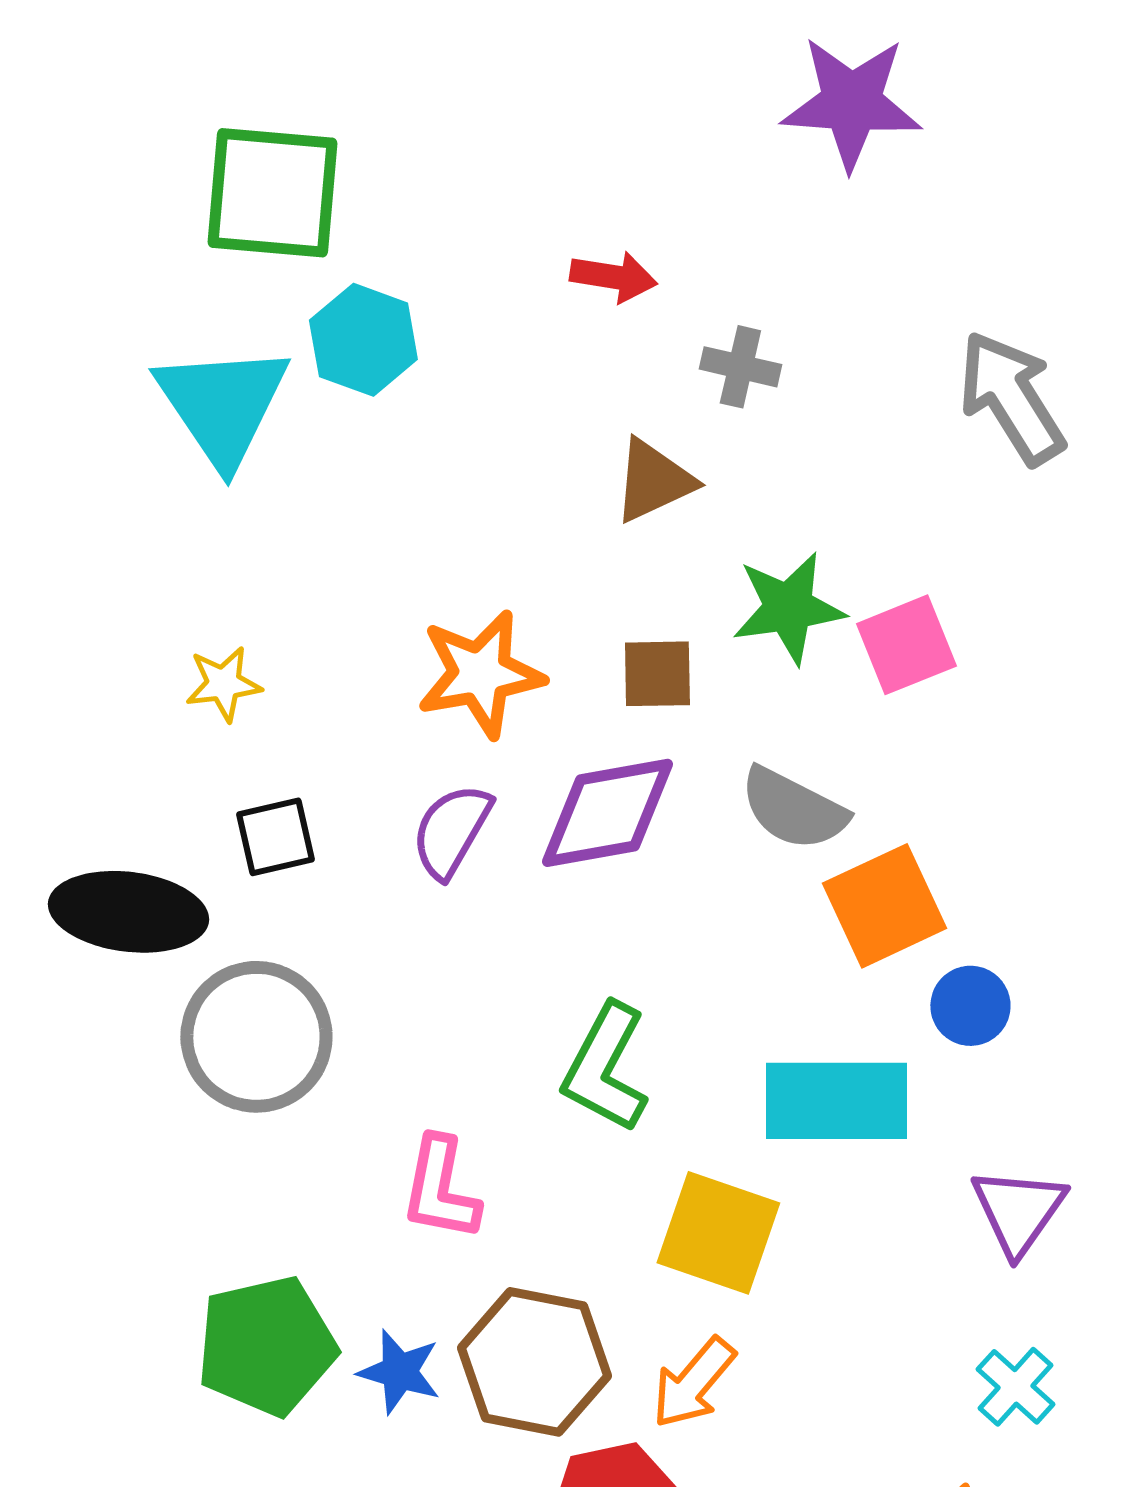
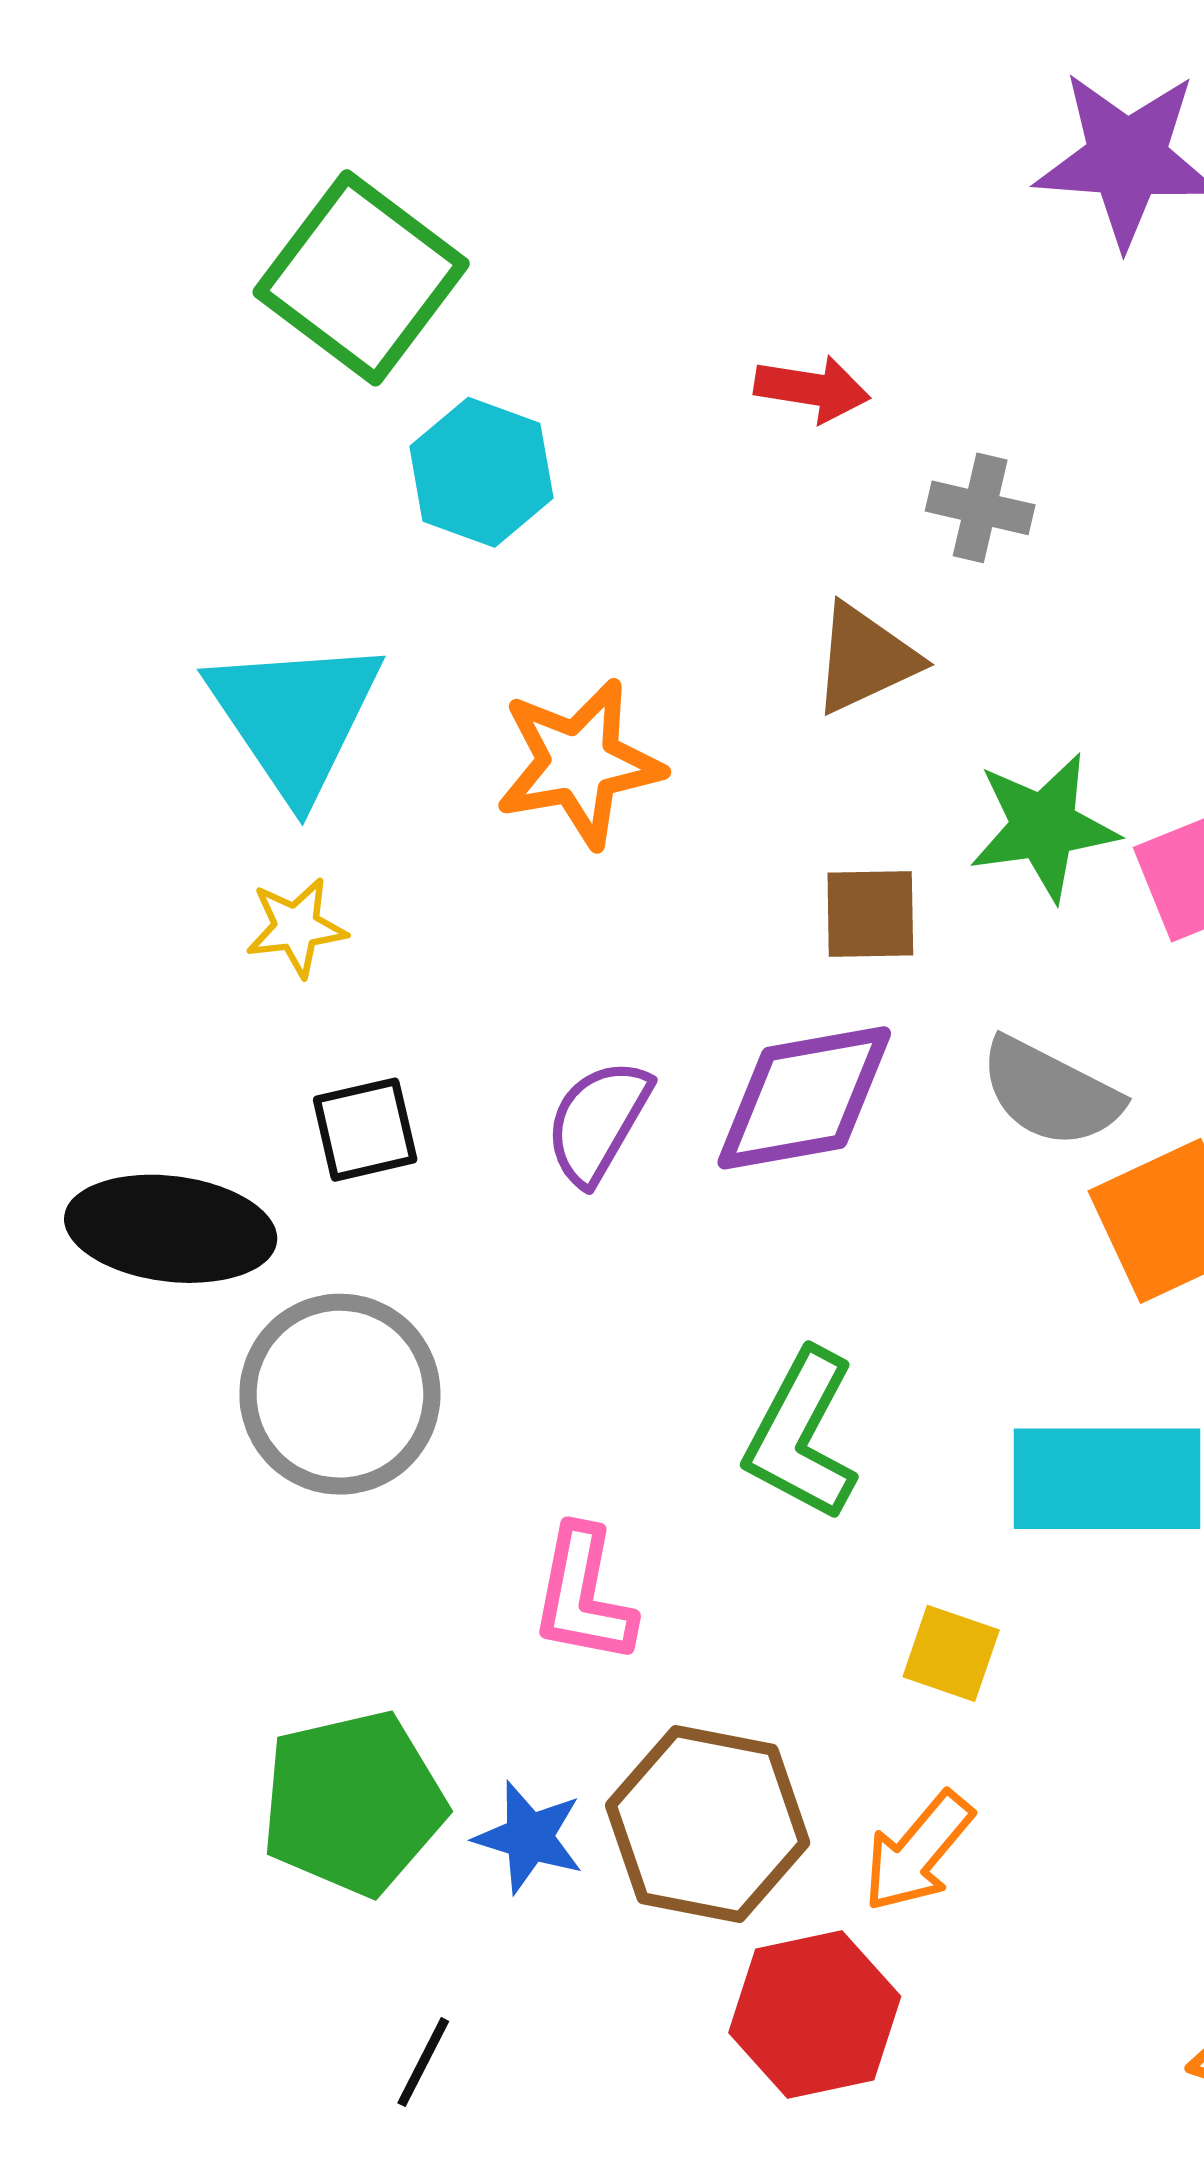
green square: (272, 193) -> (361, 278), turned 32
cyan triangle: (222, 405) -> (295, 717), moved
orange star: (480, 674) -> (579, 763), moved
yellow square: (718, 1233) -> (951, 1653), size x0.6

